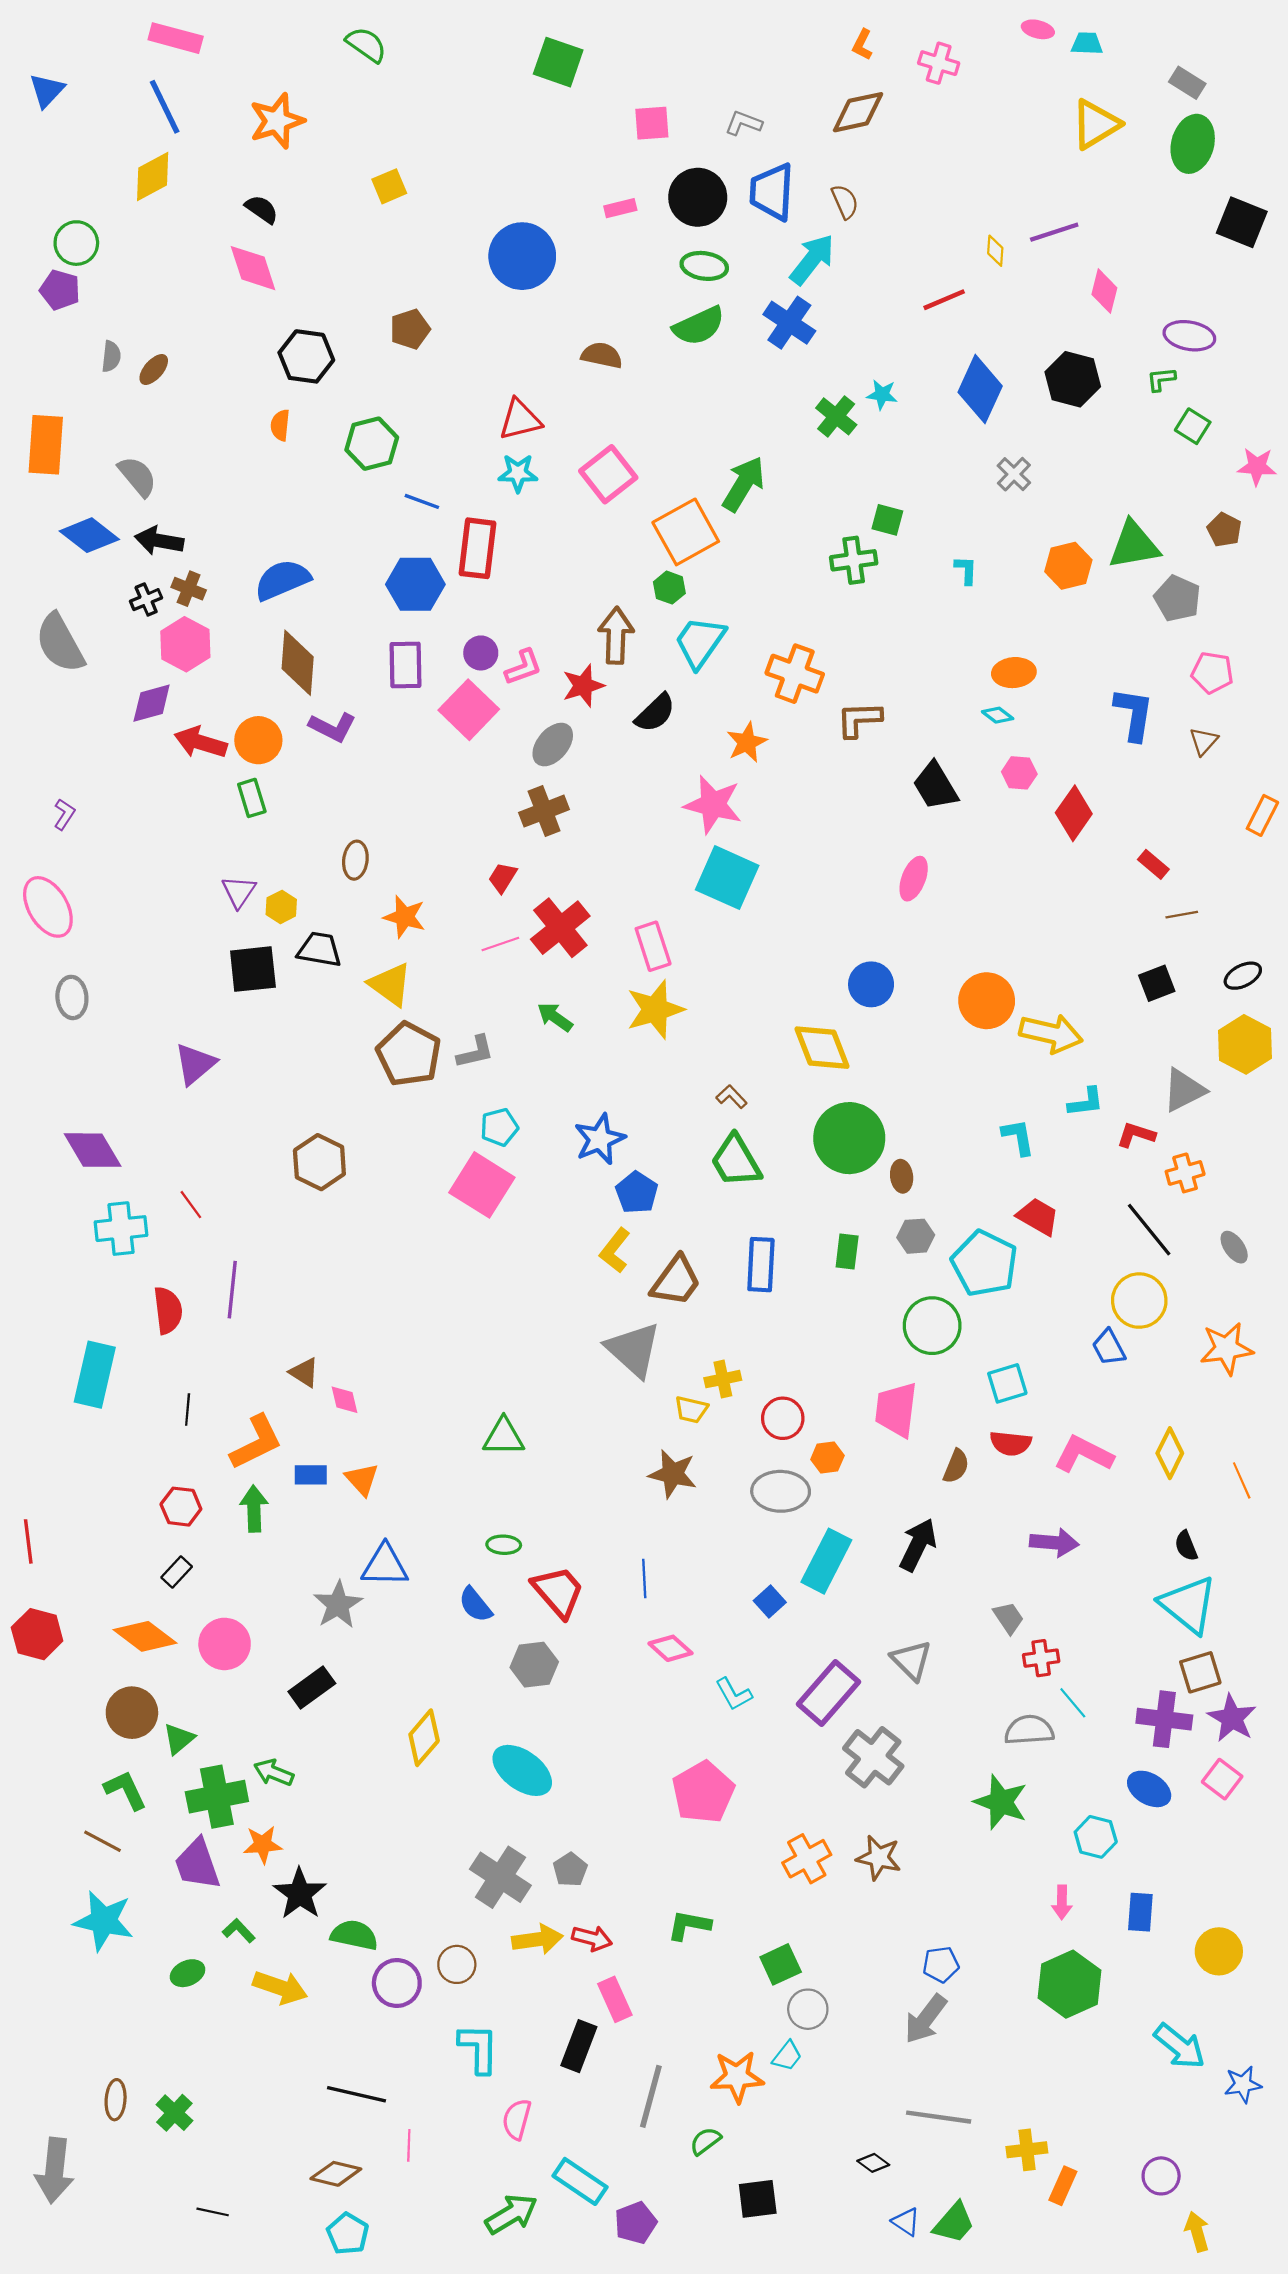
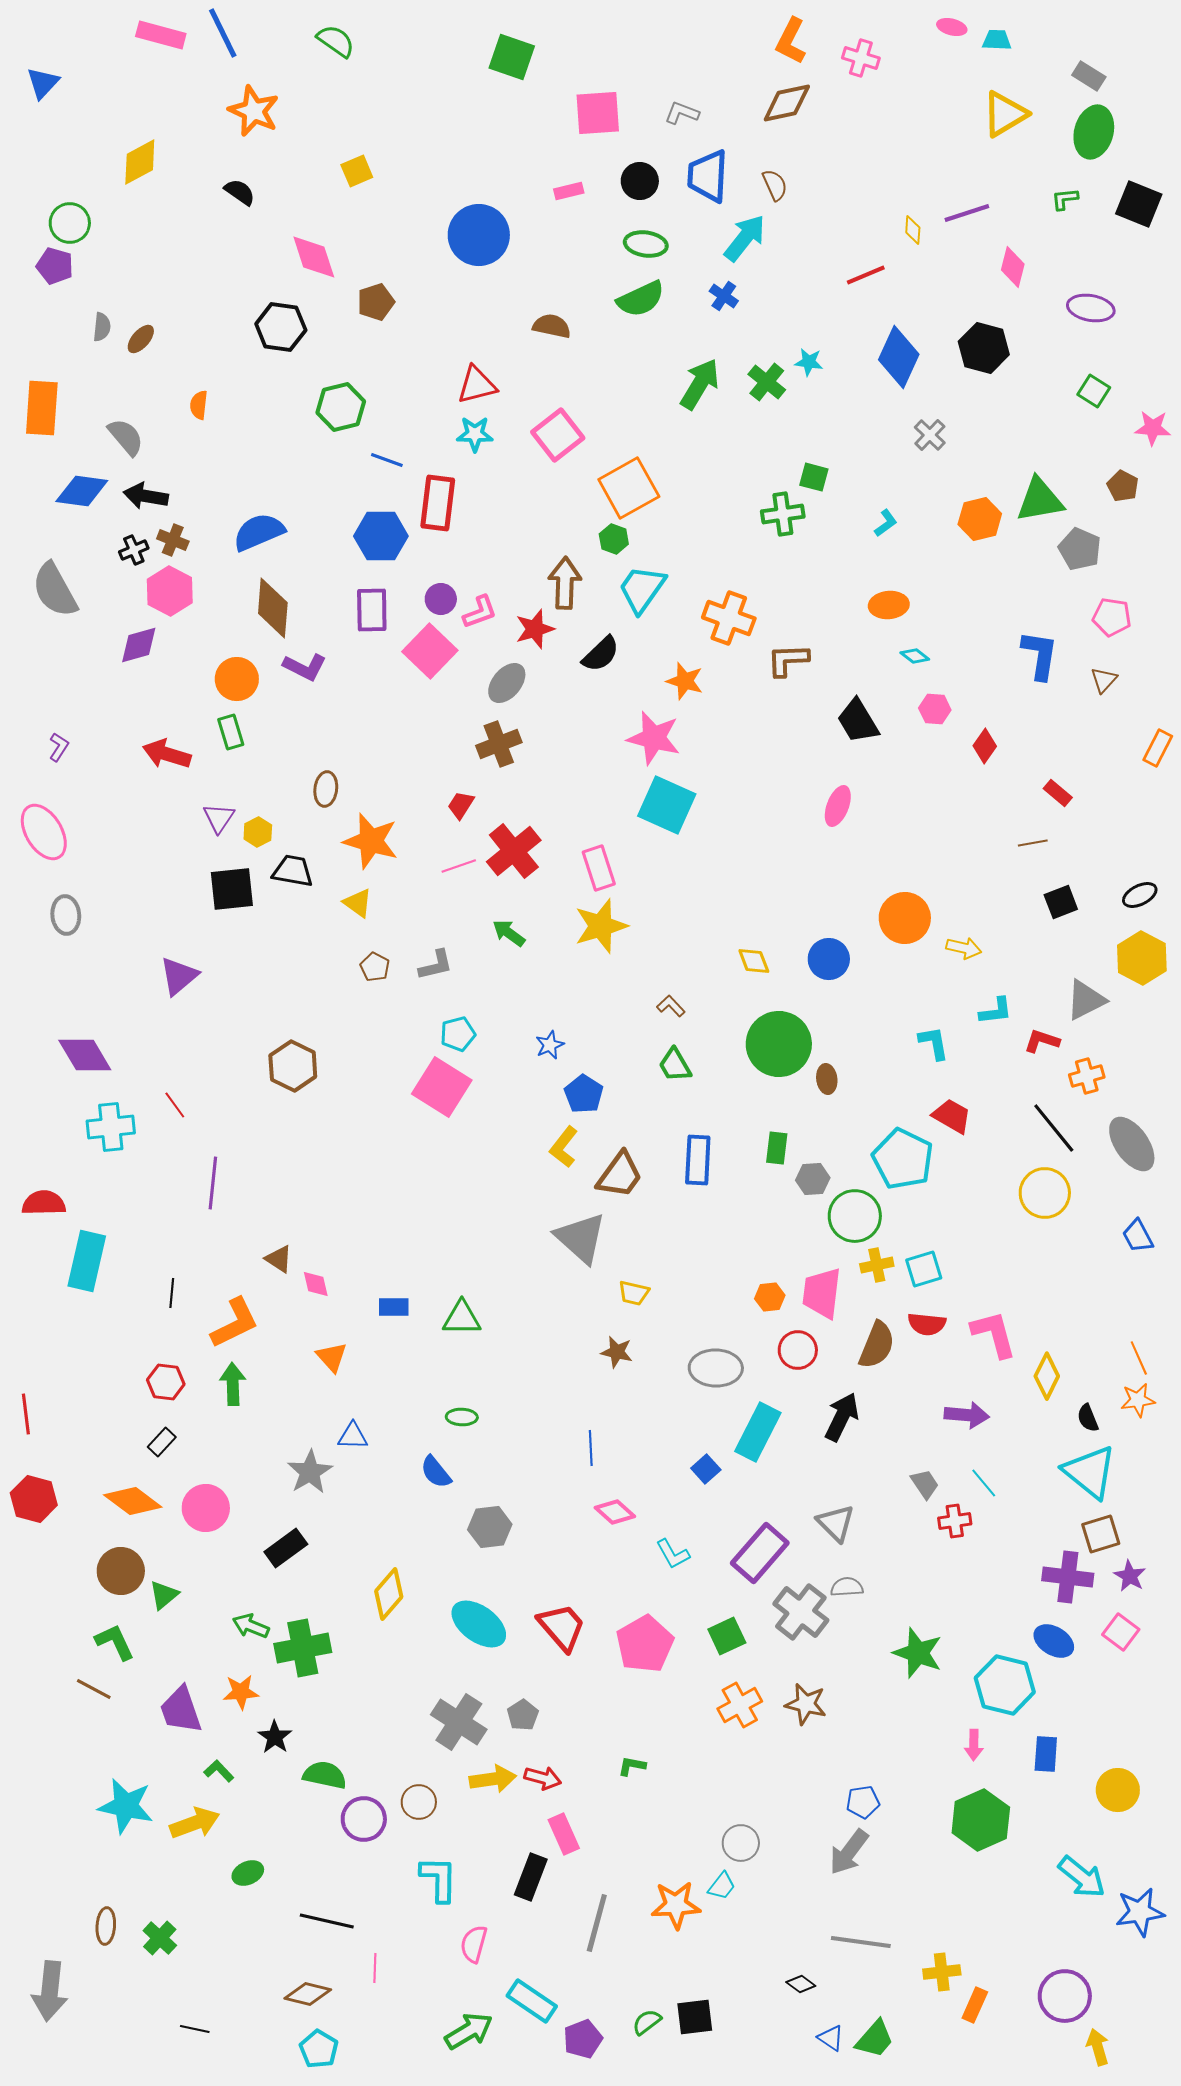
orange L-shape: (862, 45) -> (791, 41), size x1.6
blue line: (165, 107) -> (223, 33), moved
orange star: (277, 121) -> (254, 111), turned -30
pink square: (652, 123) -> (598, 113), size x1.4
black circle: (698, 197) -> (640, 181), size x0.7
pink diamond: (253, 268) -> (314, 257), moved
blue cross: (789, 323) -> (724, 296), size x0.6
green L-shape: (1161, 379) -> (1065, 199), moved
orange semicircle: (280, 425) -> (199, 405), moved
green arrow: (744, 484) -> (700, 384), moved
blue diamond: (89, 535) -> (82, 491), turned -30
cyan L-shape: (966, 570) -> (886, 523), turned 52
orange ellipse: (1014, 673) -> (889, 605), moved
red arrow: (201, 742) -> (167, 754), moved
orange star: (747, 742) -> (685, 681), turned -30
red diamond: (1074, 813) -> (985, 746), size x0.7
brown line: (1182, 915) -> (1033, 843), moved
orange star: (404, 917) -> (371, 841), size x1.4
yellow triangle: (390, 984) -> (358, 903), size x0.7
blue circle: (871, 984) -> (829, 959), moved
yellow arrow: (1051, 1033) -> (964, 948), size x0.6
yellow diamond: (822, 1048) -> (754, 961), size x0.6
brown pentagon: (409, 1054) -> (375, 967), size x0.5
blue star: (600, 1139) -> (550, 1045), size x0.6
green trapezoid: (736, 1161) -> (675, 1065), size x0.7
gray hexagon: (916, 1236) -> (813, 1179), moved
gray ellipse: (1234, 1247) -> (1132, 1144), size x1.8
red semicircle: (168, 1310) -> (44, 1203), moved, turned -84
blue trapezoid: (1109, 1347) -> (1138, 1236), moved
orange star: (1226, 1348) -> (1138, 1400), moved, size x0.7
yellow cross: (723, 1379) -> (877, 1265), moved
red circle: (783, 1418) -> (798, 1350), moved
yellow diamond: (1170, 1453) -> (1047, 1376), moved
pink L-shape: (1084, 1454) -> (994, 1334), turned 48
orange hexagon: (827, 1458) -> (770, 1297), moved
brown semicircle: (956, 1466) -> (877, 1345), size x1.5
brown star: (673, 1474) -> (617, 1352), size x0.7
blue rectangle: (311, 1475) -> (394, 1307), moved
blue triangle: (385, 1565) -> (353, 1436), size x0.7
red trapezoid: (558, 1592) -> (562, 1627), moved
cyan line: (1073, 1703) -> (984, 1483), moved
purple star: (1232, 1718) -> (1130, 1576), size x0.7
gray semicircle: (1029, 1730) -> (847, 1587), moved, size x0.7
green cross: (217, 1797) -> (303, 1648), moved
cyan hexagon: (1096, 1837) -> (1005, 1685), size x1.5
black star: (300, 1894) -> (275, 1737), size x0.7
cyan star: (104, 1921) -> (126, 1806), moved
green L-shape: (689, 1925) -> (632, 1766), size x0.7
green square: (781, 1964) -> (727, 1636), moved
green ellipse: (188, 1973) -> (248, 1873), moved
yellow arrow: (280, 1987) -> (195, 1823), moved, turned -39
blue star: (1243, 2084) -> (1140, 1912), size x1.4
green semicircle: (705, 2141) -> (647, 2022), moved
purple circle: (1161, 2176) -> (1065, 1996), size x1.5

